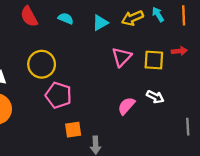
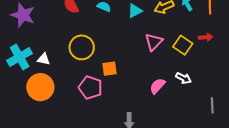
yellow square: (154, 60) -> (183, 45), turned 30
pink pentagon: (58, 95) -> (90, 87), moved
orange square: (73, 130) -> (110, 69), moved

